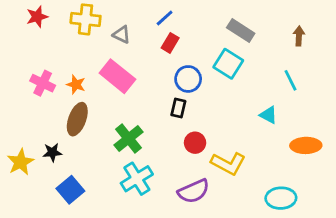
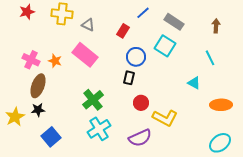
blue line: (165, 18) -> (143, 13), moved
brown ellipse: (77, 119) -> (38, 86), moved
cyan ellipse: (281, 198) -> (220, 143), moved, turned -35

